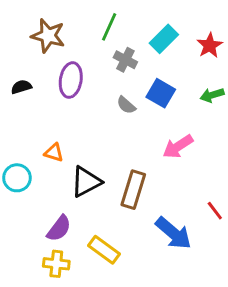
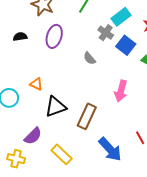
gray cross: (125, 60) -> (106, 33), moved
blue square: (161, 93) -> (126, 45), moved
pink arrow: (178, 147) -> (121, 91), turned -50
yellow cross: (56, 264) -> (16, 159), moved

